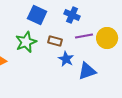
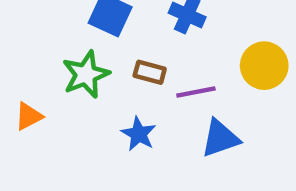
purple line: (84, 36) -> (196, 92), moved
blue star: (66, 59) -> (139, 134), moved

